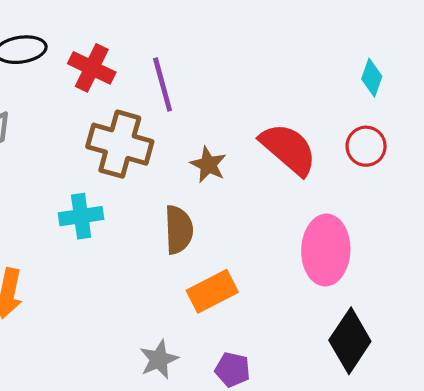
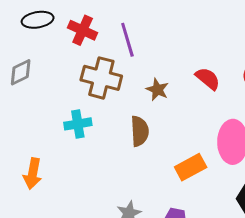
red semicircle: (288, 149) -> (208, 79), size x0.7
orange rectangle: (212, 291) -> (191, 167), moved

